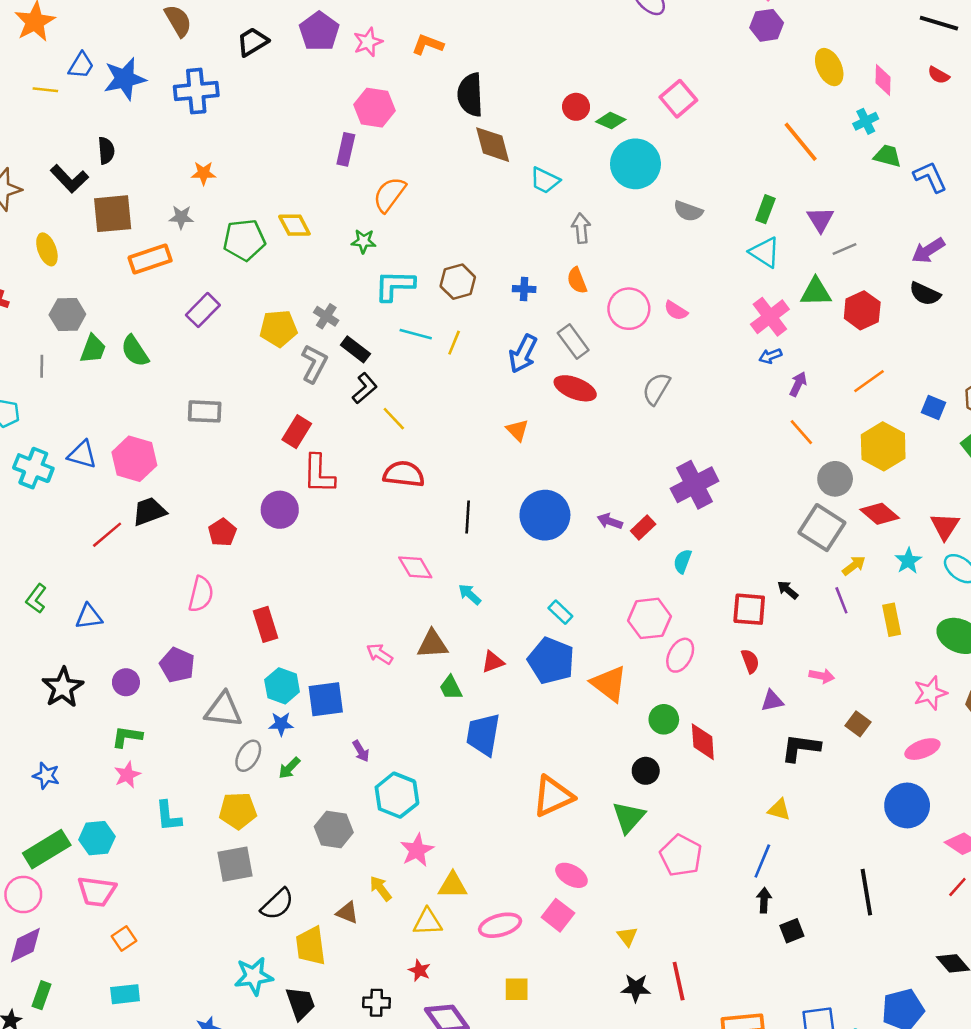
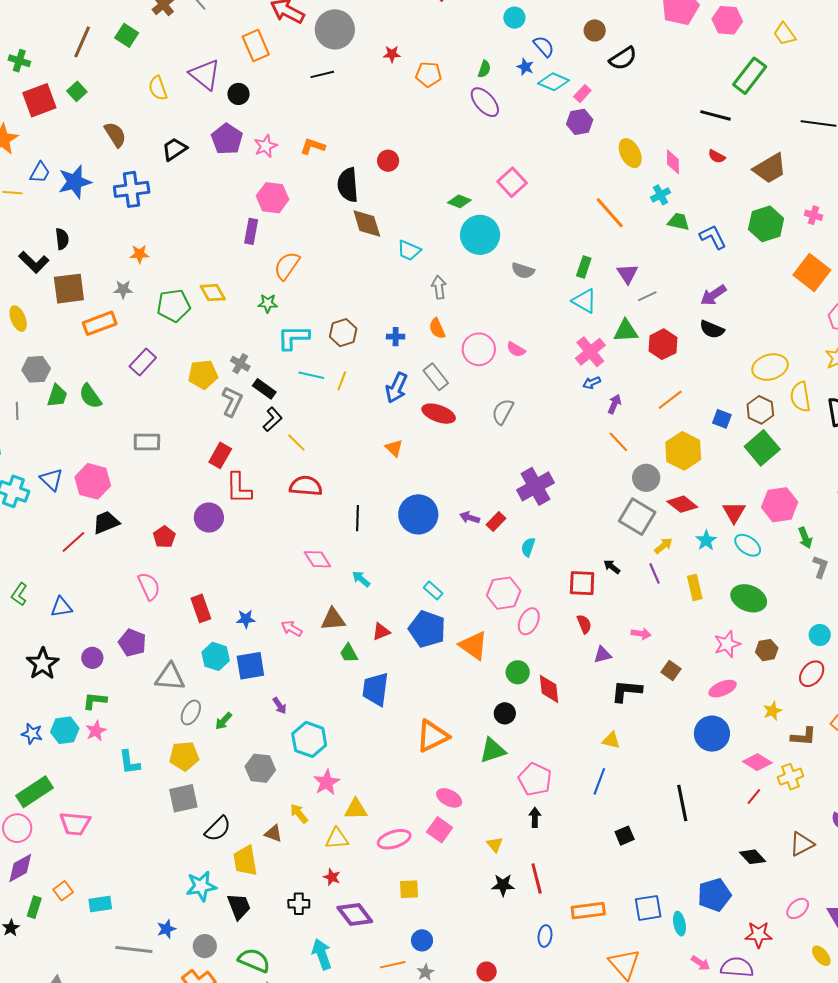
red circle: (576, 107) -> (388, 161), moved
blue triangle: (82, 455) -> (52, 479), turned 30
pink semicircle: (201, 594) -> (149, 586), turned -36
blue star: (281, 724) -> (246, 619), moved
green triangle: (629, 817) -> (493, 750), turned 32
cyan hexagon: (97, 838) -> (65, 730), moved
black arrow: (764, 900) -> (535, 817), moved
orange square: (124, 938) -> (63, 891), moved

